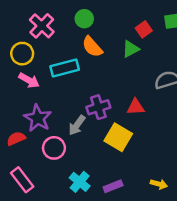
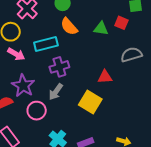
red square: (144, 29) -> (121, 23), moved, turned -32
green triangle: (131, 49) -> (101, 29), turned 35
purple cross: (98, 107) -> (59, 67), moved

